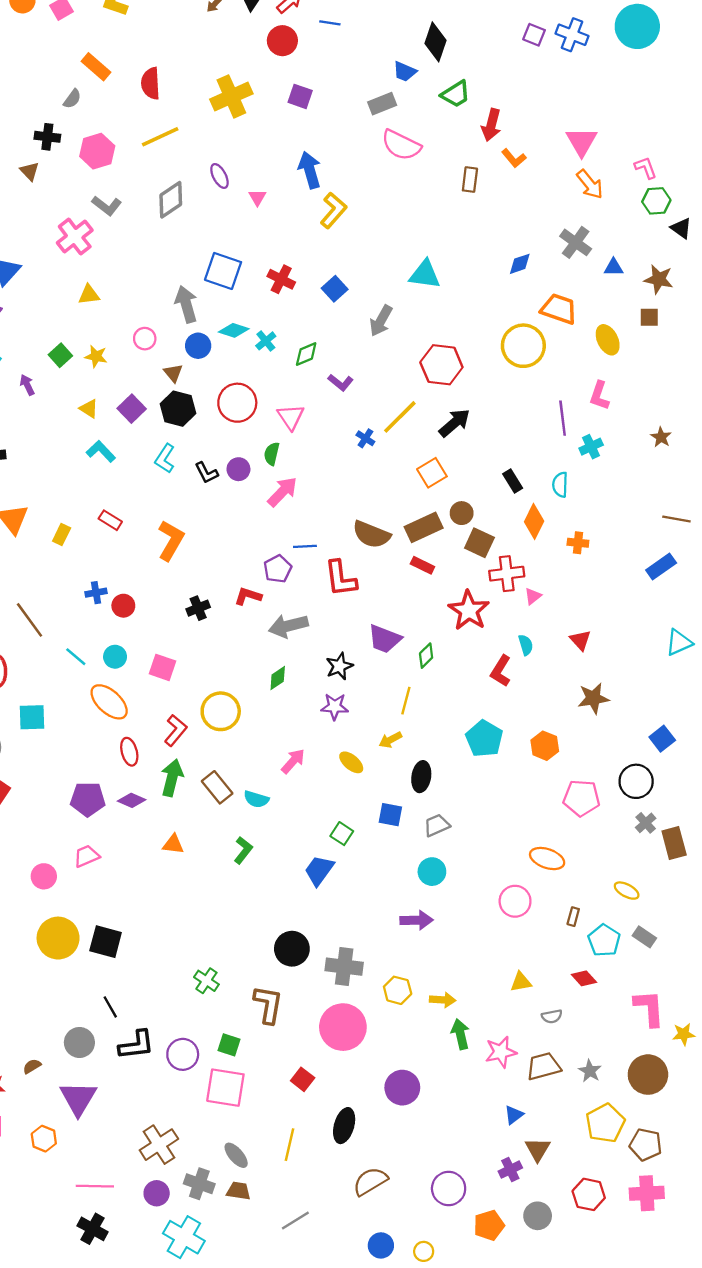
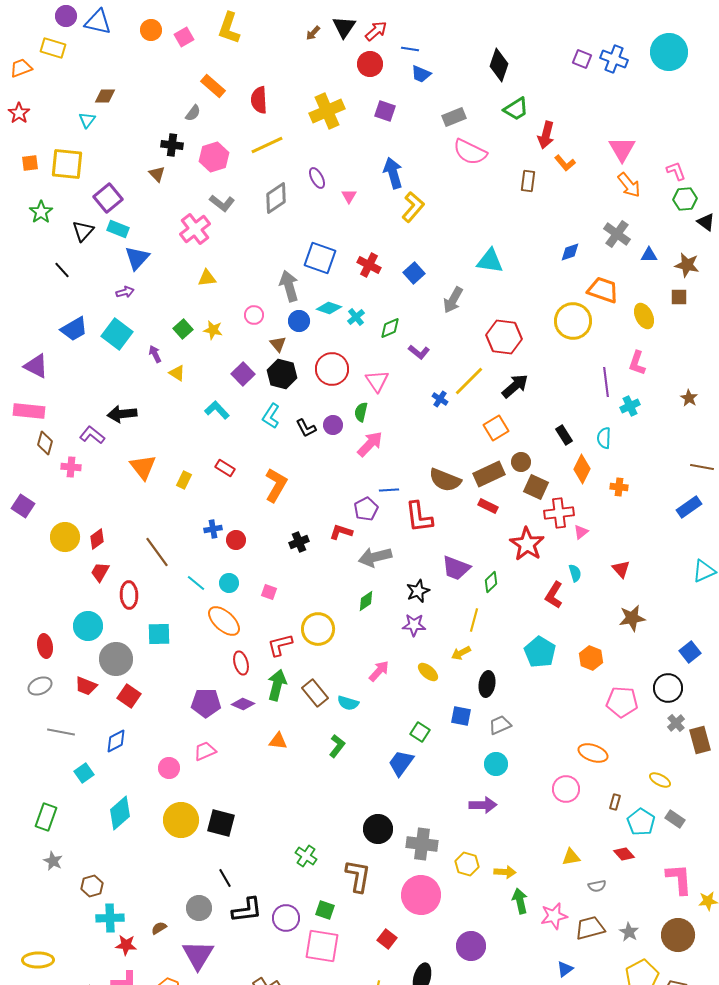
blue trapezoid: (405, 72) -> (421, 74), moved
yellow triangle: (89, 409) -> (177, 373), moved
pink square: (163, 667) -> (269, 592), size x0.7
red L-shape: (176, 730) -> (280, 645), turned -144

